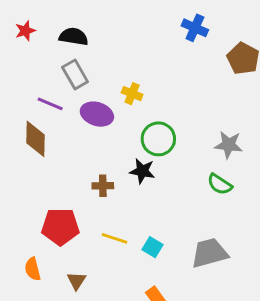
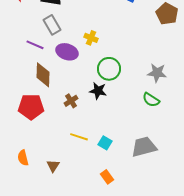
brown diamond: (36, 139) -> (43, 75), moved
brown cross: (103, 186) -> (71, 101), turned -32
red pentagon: (60, 227) -> (31, 107), moved

